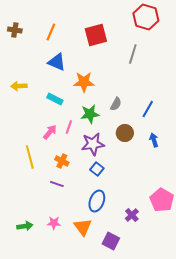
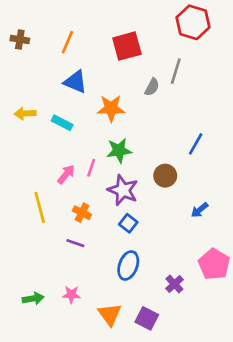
cyan rectangle: (55, 99) -> (62, 123), moved
gray semicircle: (116, 104) -> (152, 87), moved
blue arrow: (154, 140) -> (200, 210), moved, turned -112
purple star: (93, 144) -> (123, 190), turned 30
orange triangle: (83, 227) -> (110, 314), moved

